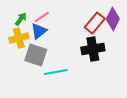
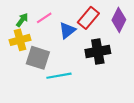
red rectangle: (95, 23) -> (88, 18), moved
blue triangle: (39, 31) -> (67, 30), moved

